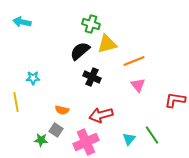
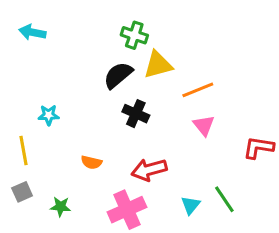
gray square: (56, 130) -> (22, 192), moved, turned 32

